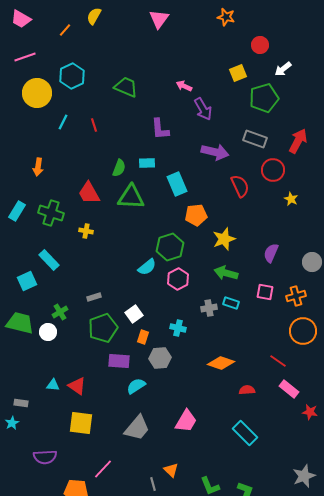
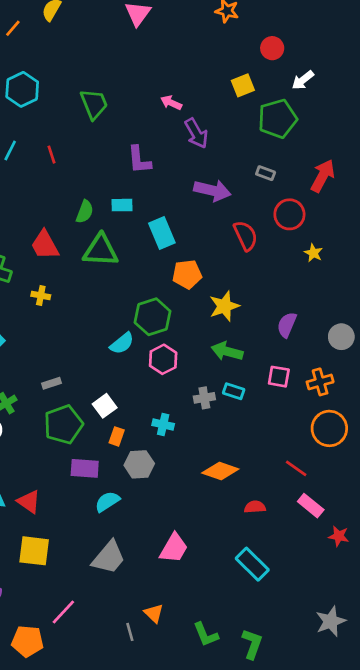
green trapezoid: (126, 87) -> (94, 104), turned 45
gray rectangle: (255, 139) -> (266, 173), size x0.6

